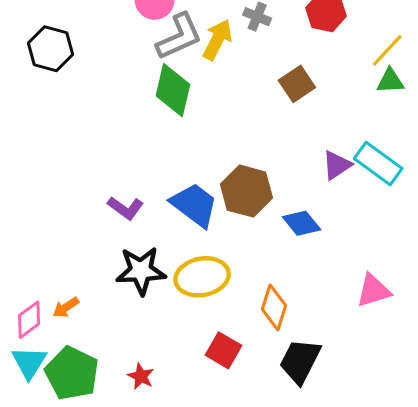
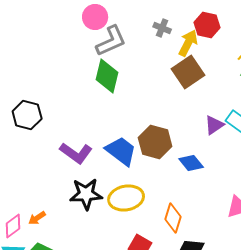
yellow arrow: (217, 40) -> (188, 43), moved
black hexagon: (51, 49) -> (27, 115), moved
brown square: (297, 84) -> (188, 72), size x1.4
purple L-shape: (126, 208) -> (76, 153), size x1.4

